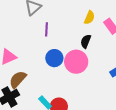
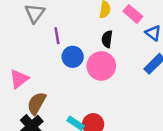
blue circle: (54, 58) -> (73, 57), moved

